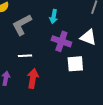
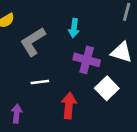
white square: (75, 64) -> (107, 88), turned -36
red arrow: (33, 78) -> (69, 105), moved

